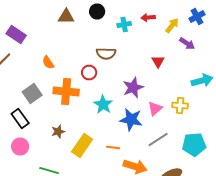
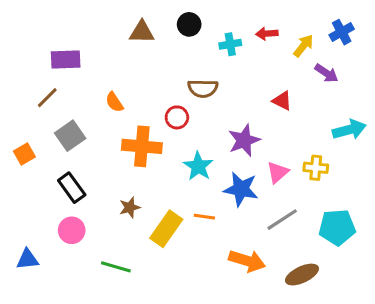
purple rectangle: (16, 34) -> (66, 59), turned -36
red triangle: (158, 62) -> (282, 101), turned -32
gray square: (32, 94) -> (70, 136), moved
orange line: (113, 148) -> (204, 217), moved

